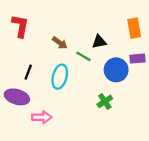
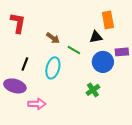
orange rectangle: (134, 28) -> (108, 20), moved
black triangle: (99, 42) -> (96, 37), moved

